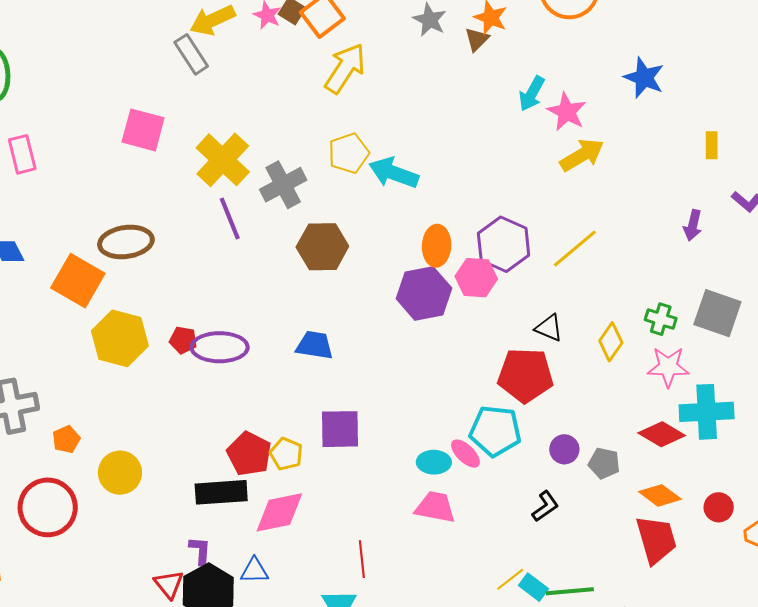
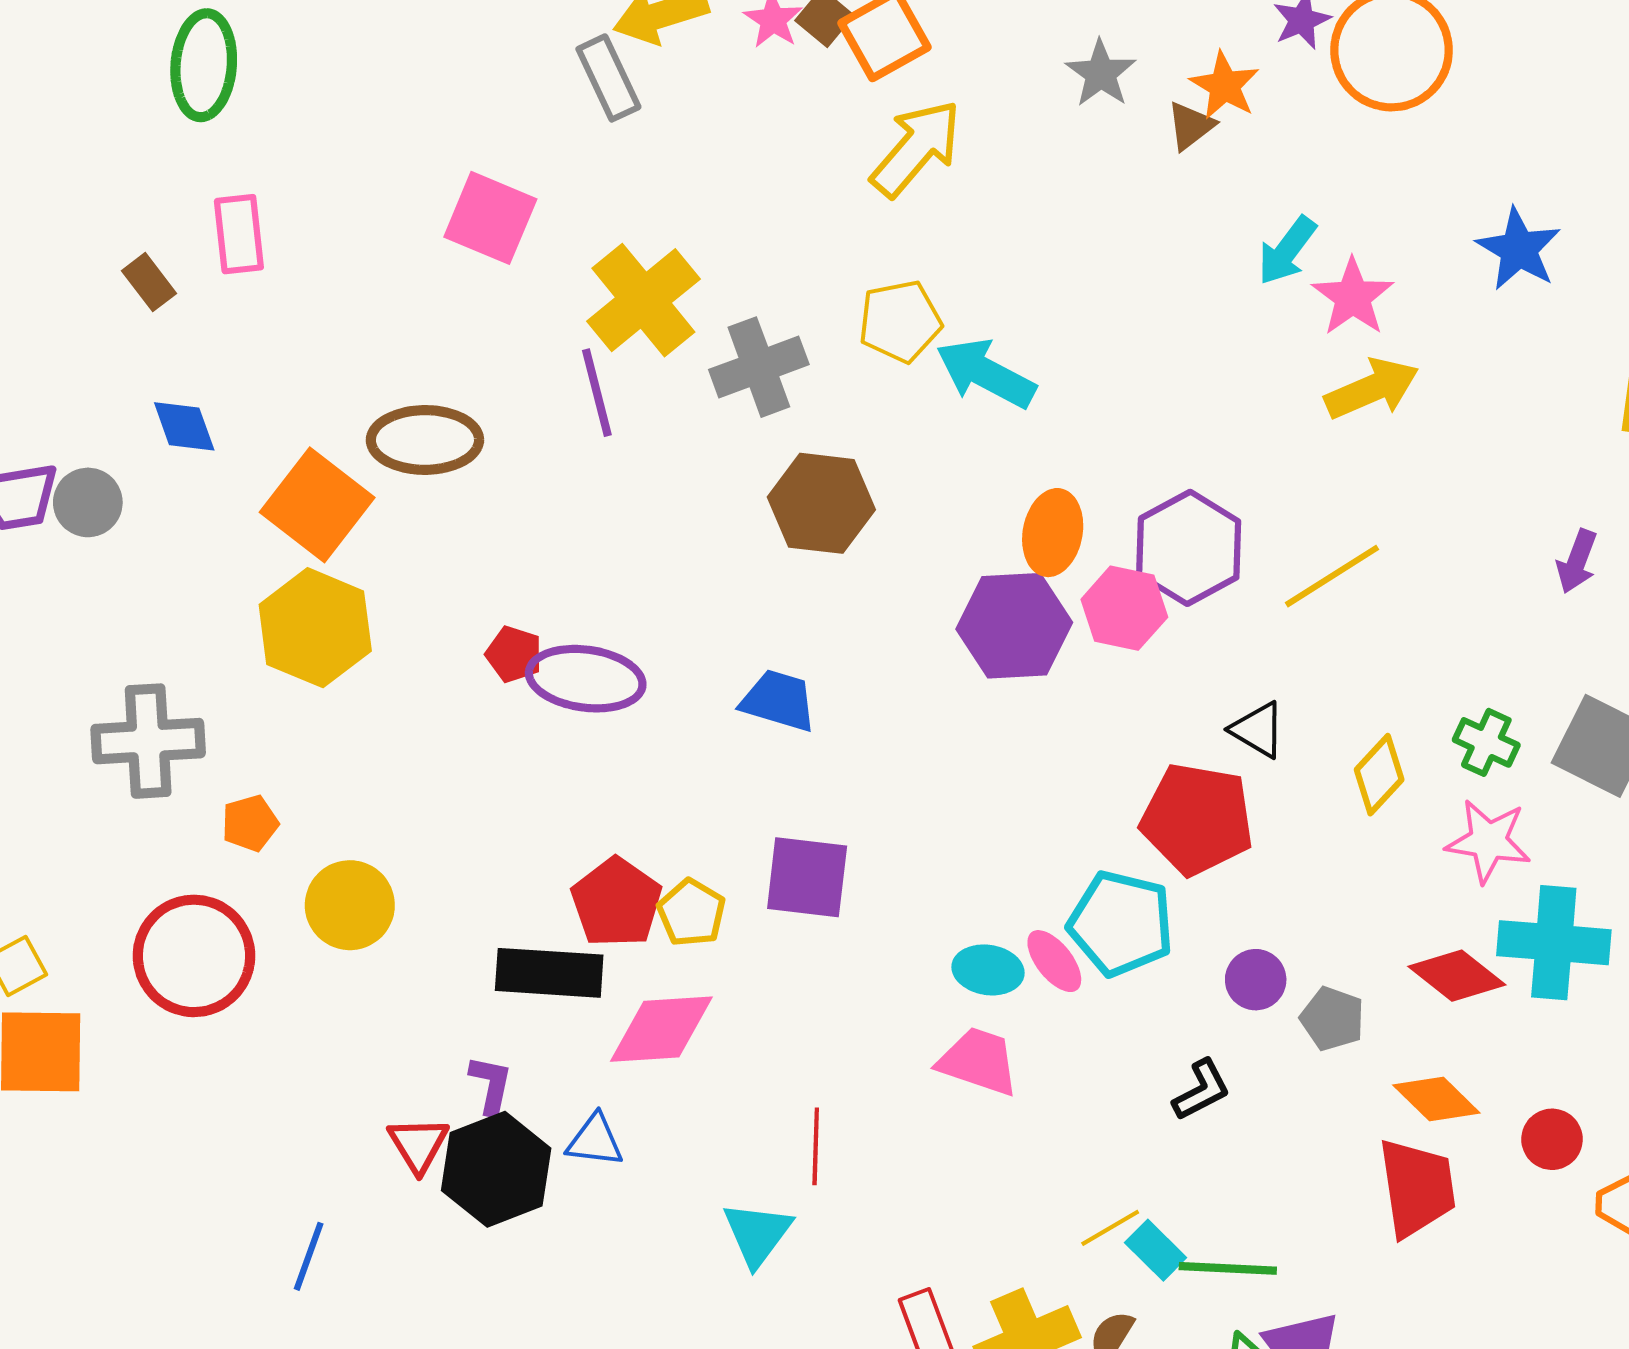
purple line: (230, 219) -> (597, 393), moved
yellow hexagon: (120, 338) -> (315, 628), moved

